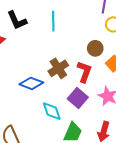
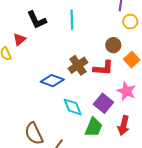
red L-shape: (84, 72) -> (103, 68), turned 75
purple square: (78, 98) -> (103, 103), moved

